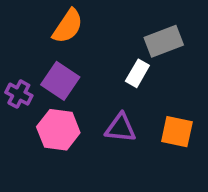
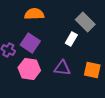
orange semicircle: (68, 26) -> (34, 14), turned -126
gray rectangle: (164, 41) -> (85, 22), turned 66

